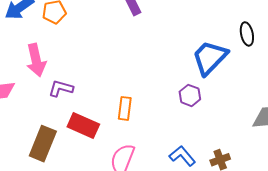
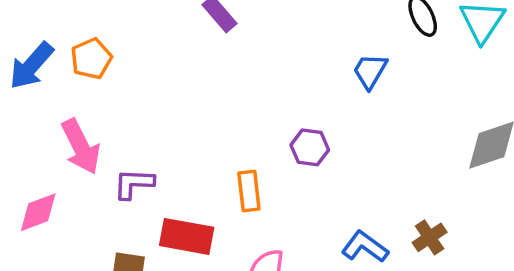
blue trapezoid: (210, 58) -> (370, 71), size x0.6
purple hexagon: (190, 95) -> (310, 147), moved

